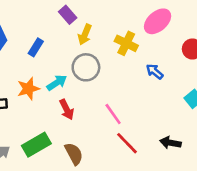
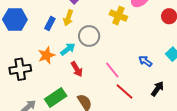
yellow arrow: (85, 35) -> (68, 18), moved
blue arrow: (155, 72) -> (145, 61), moved
black arrow: (170, 143) -> (157, 89), turned 119

